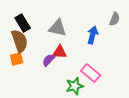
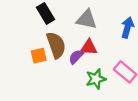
brown semicircle: (20, 41) -> (56, 45), moved
green star: (75, 86) -> (96, 79), moved

